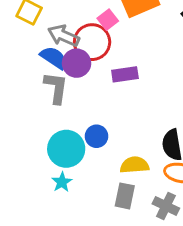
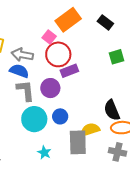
red circle: (92, 42) -> (58, 54), moved
purple circle: (77, 63) -> (50, 88), moved
cyan circle: (66, 149) -> (34, 119), moved
gray rectangle: (125, 196) -> (78, 142), moved, size x1.4

